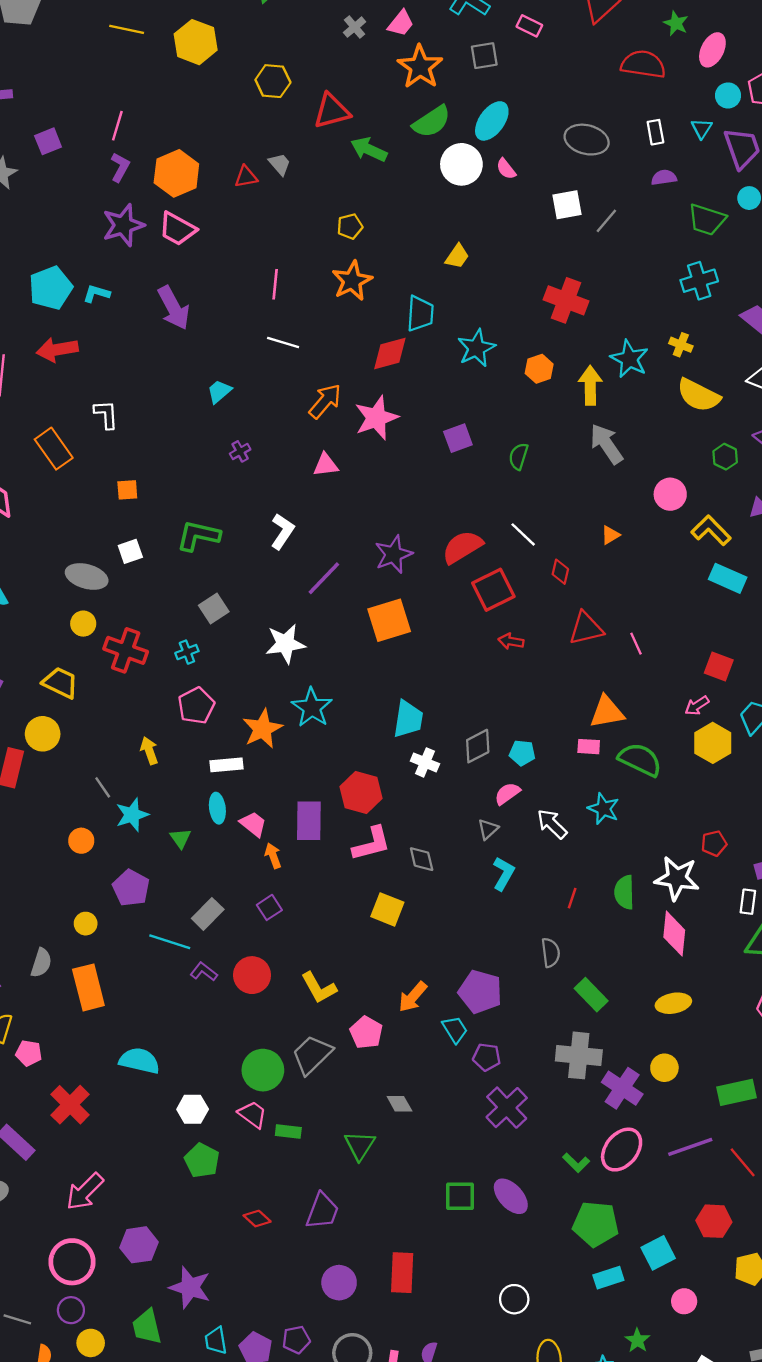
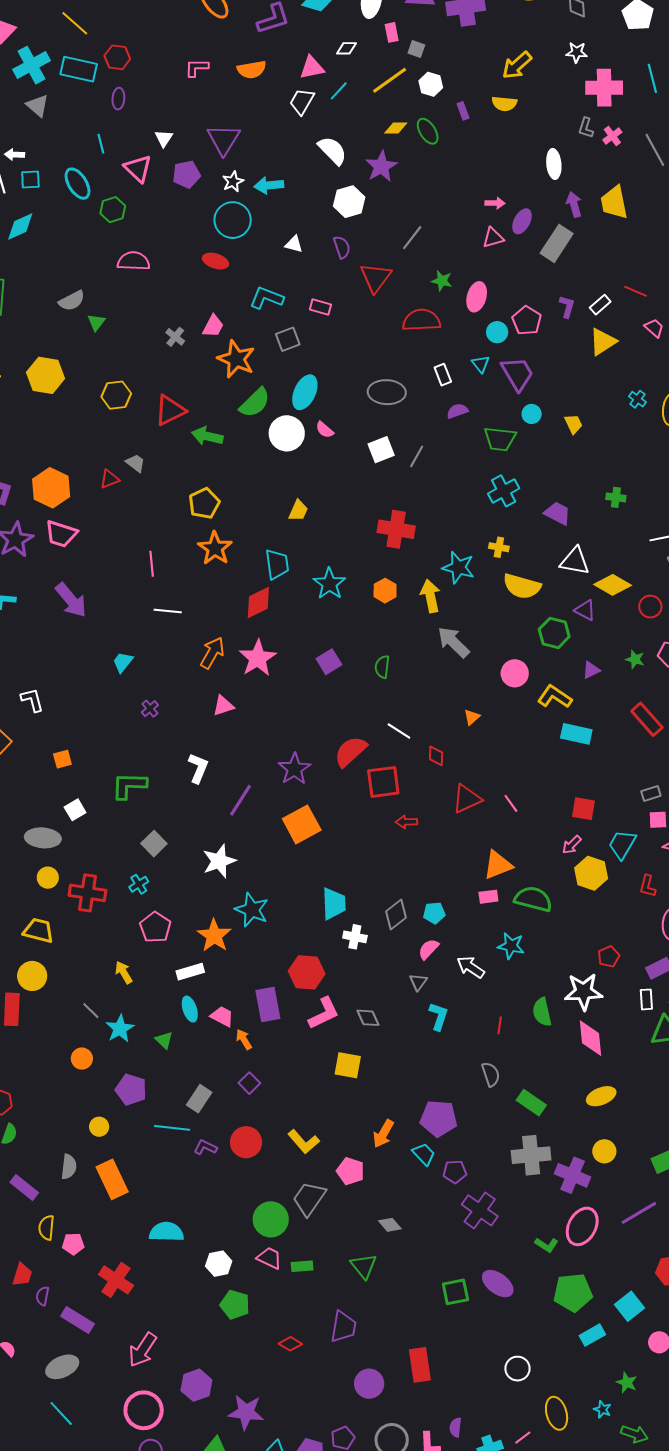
yellow pentagon: (350, 226) -> (204, 503), size x1.4
green hexagon: (725, 457) -> (554, 633), size x1.4
red square: (493, 590) -> (383, 782), turned 30

